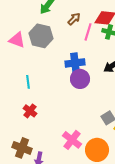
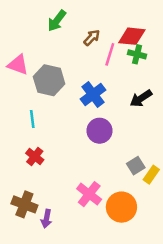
gray hexagon: (41, 36) -> (49, 80), moved
blue cross: (75, 63) -> (93, 94), turned -30
purple circle: (80, 79) -> (99, 131), moved

